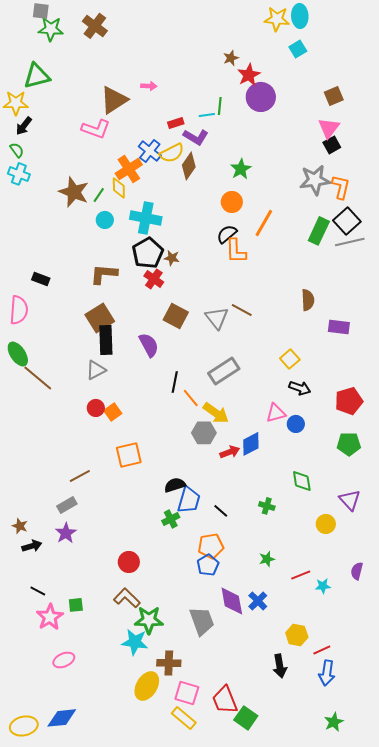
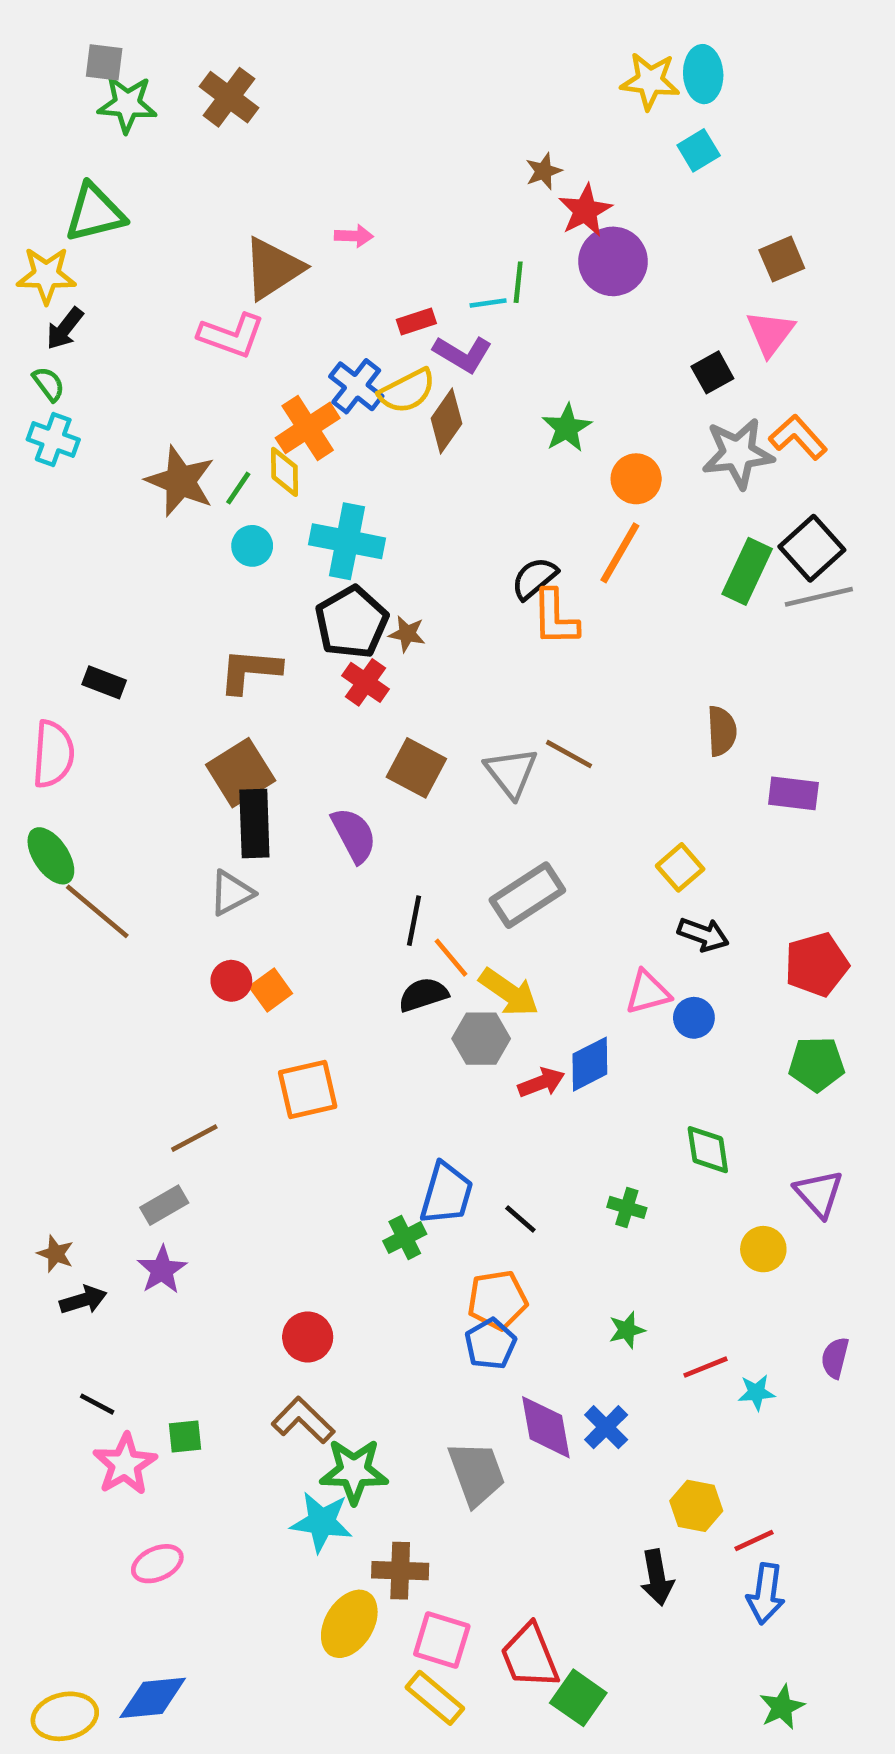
black square: (332, 145) -> (712, 372), moved
orange L-shape: (341, 187) -> (798, 437), moved, turned -55
orange circle: (232, 202) -> (636, 479), moved
black semicircle: (175, 485) -> (423, 995), moved

